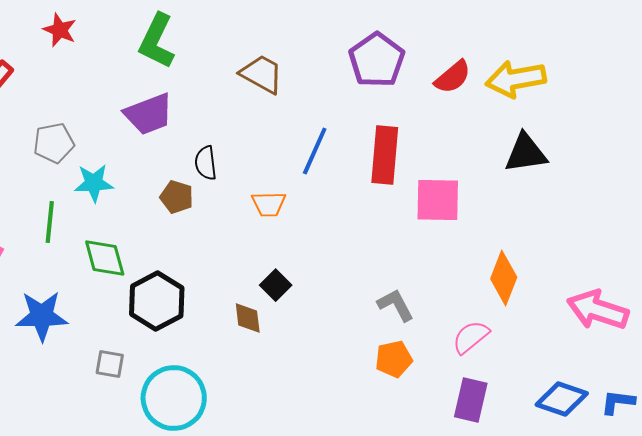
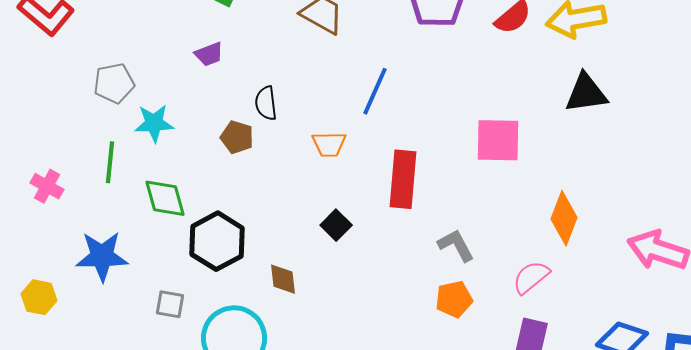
purple trapezoid: (149, 114) -> (209, 54), size x0.6
red rectangle: (385, 155) -> (403, 179), moved
brown diamond: (248, 318) -> (283, 279), moved

